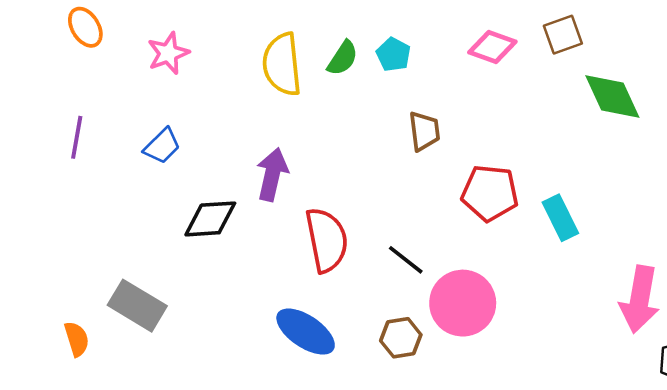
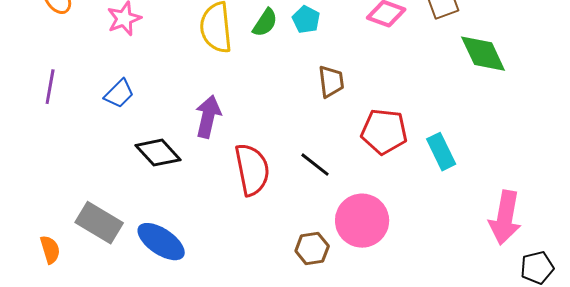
black diamond: (210, 219) -> (158, 153), turned 51
black line: (406, 260) -> (315, 165), moved
blue ellipse: (306, 332) -> (161, 242), moved

